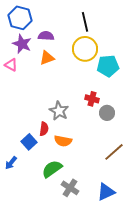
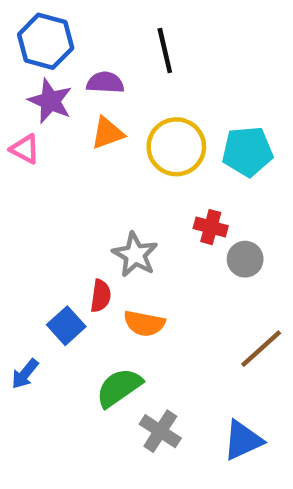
black line: (85, 22) -> (165, 50), moved
yellow circle: (85, 49) -> (176, 147), moved

